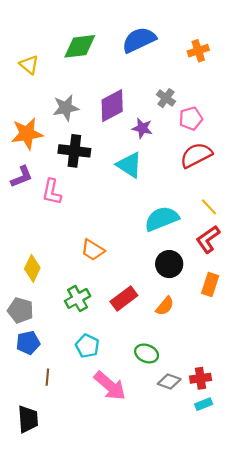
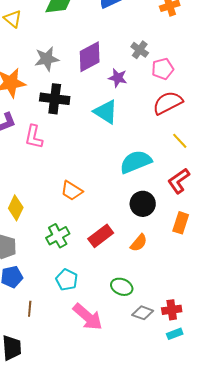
yellow line: (209, 207) -> (180, 141), moved

